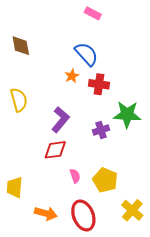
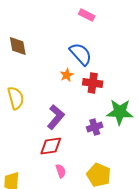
pink semicircle: (75, 176) -> (61, 171), moved

